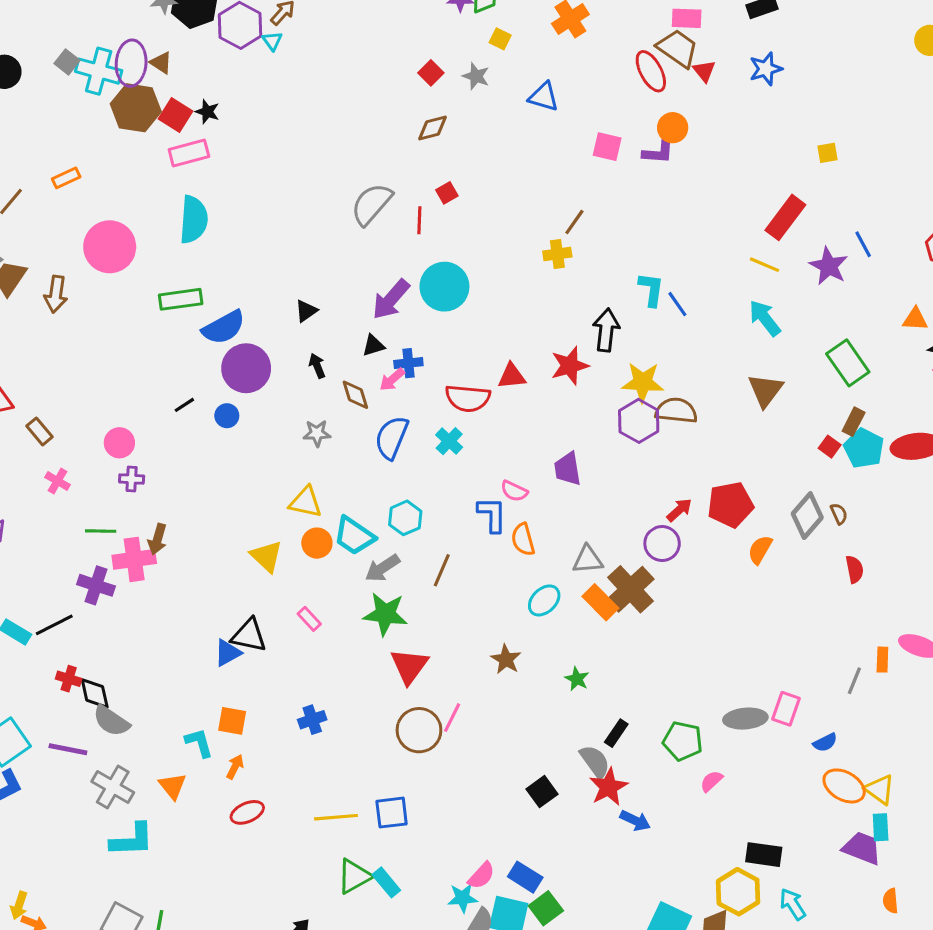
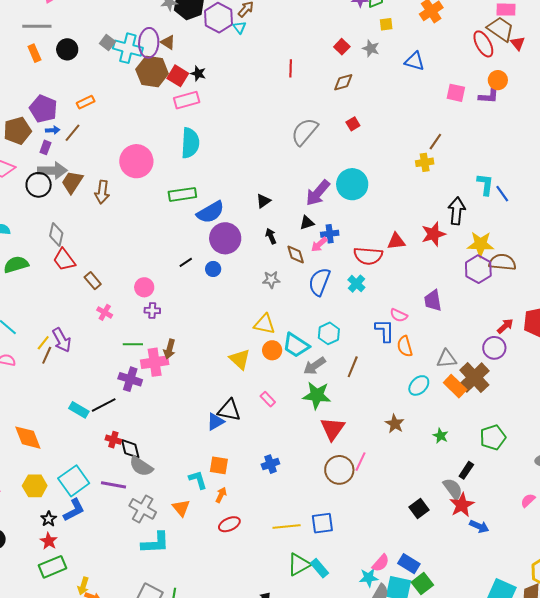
yellow square: (500, 39) -> (386, 24), turned -32
orange rectangle: (66, 178) -> (86, 102), moved
red line: (419, 220) -> (291, 68), moved
green pentagon: (683, 741) -> (493, 437), moved, turned -30

